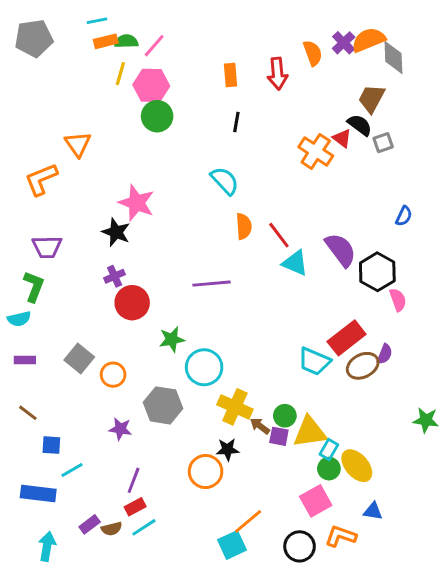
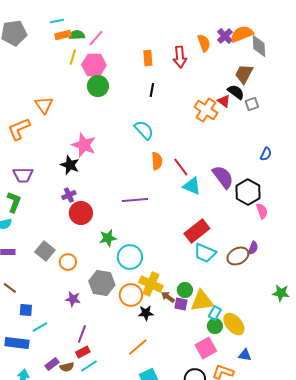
red rectangle: (347, 338) -> (197, 231), moved
orange circle: (206, 472) -> (131, 295), moved
orange line: (248, 521) -> (138, 347), moved

